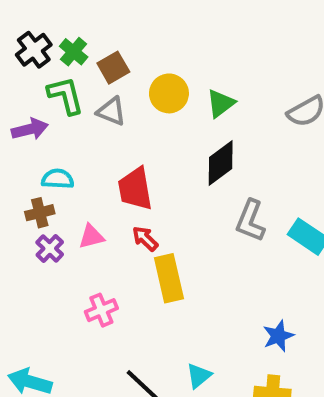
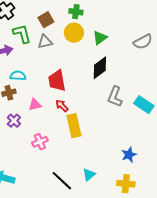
green cross: (74, 52) -> (76, 12), moved, turned -32
gray triangle: (111, 111) -> (45, 42), turned -35
purple cross: (50, 248) -> (14, 121), moved

